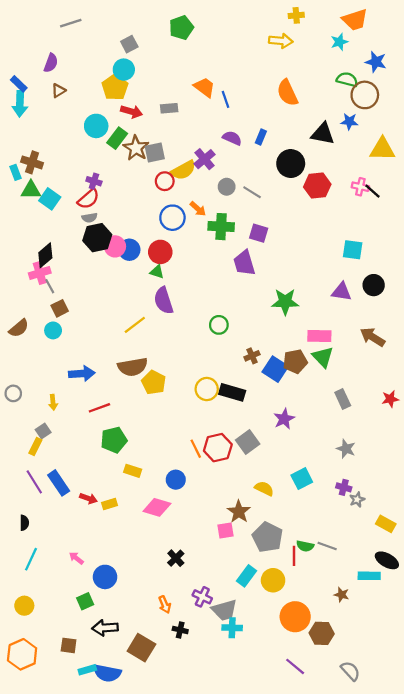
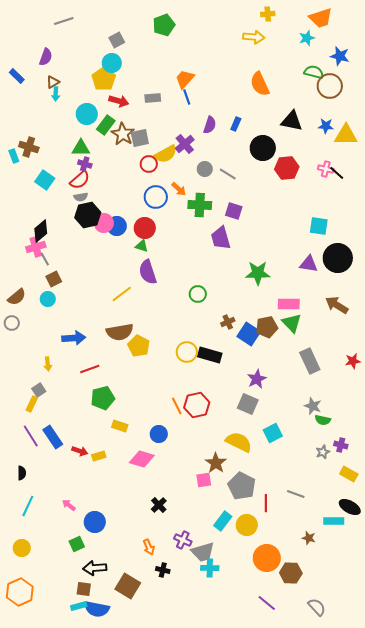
orange trapezoid: (204, 87) -> (185, 79), turned -85
blue line: (226, 99) -> (187, 97), moved
cyan arrow: (20, 104) -> (56, 94), moved, size x0.6
blue star: (349, 121) -> (326, 126), moved
purple semicircle: (232, 138) -> (210, 125), turned 84
green triangle: (31, 190) -> (81, 148), moved
black circle: (374, 285) -> (338, 258), size x1.5
gray circle: (13, 393) -> (12, 323), moved
gray rectangle: (343, 399) -> (310, 361), size x1.4
gray square: (248, 442) -> (248, 404), moved, turned -30
purple cross: (344, 487) -> (341, 445), moved
yellow semicircle: (264, 488) -> (239, 442), size x1.5
green semicircle: (305, 546) -> (323, 420), moved
brown square: (69, 645) -> (84, 589), moved

